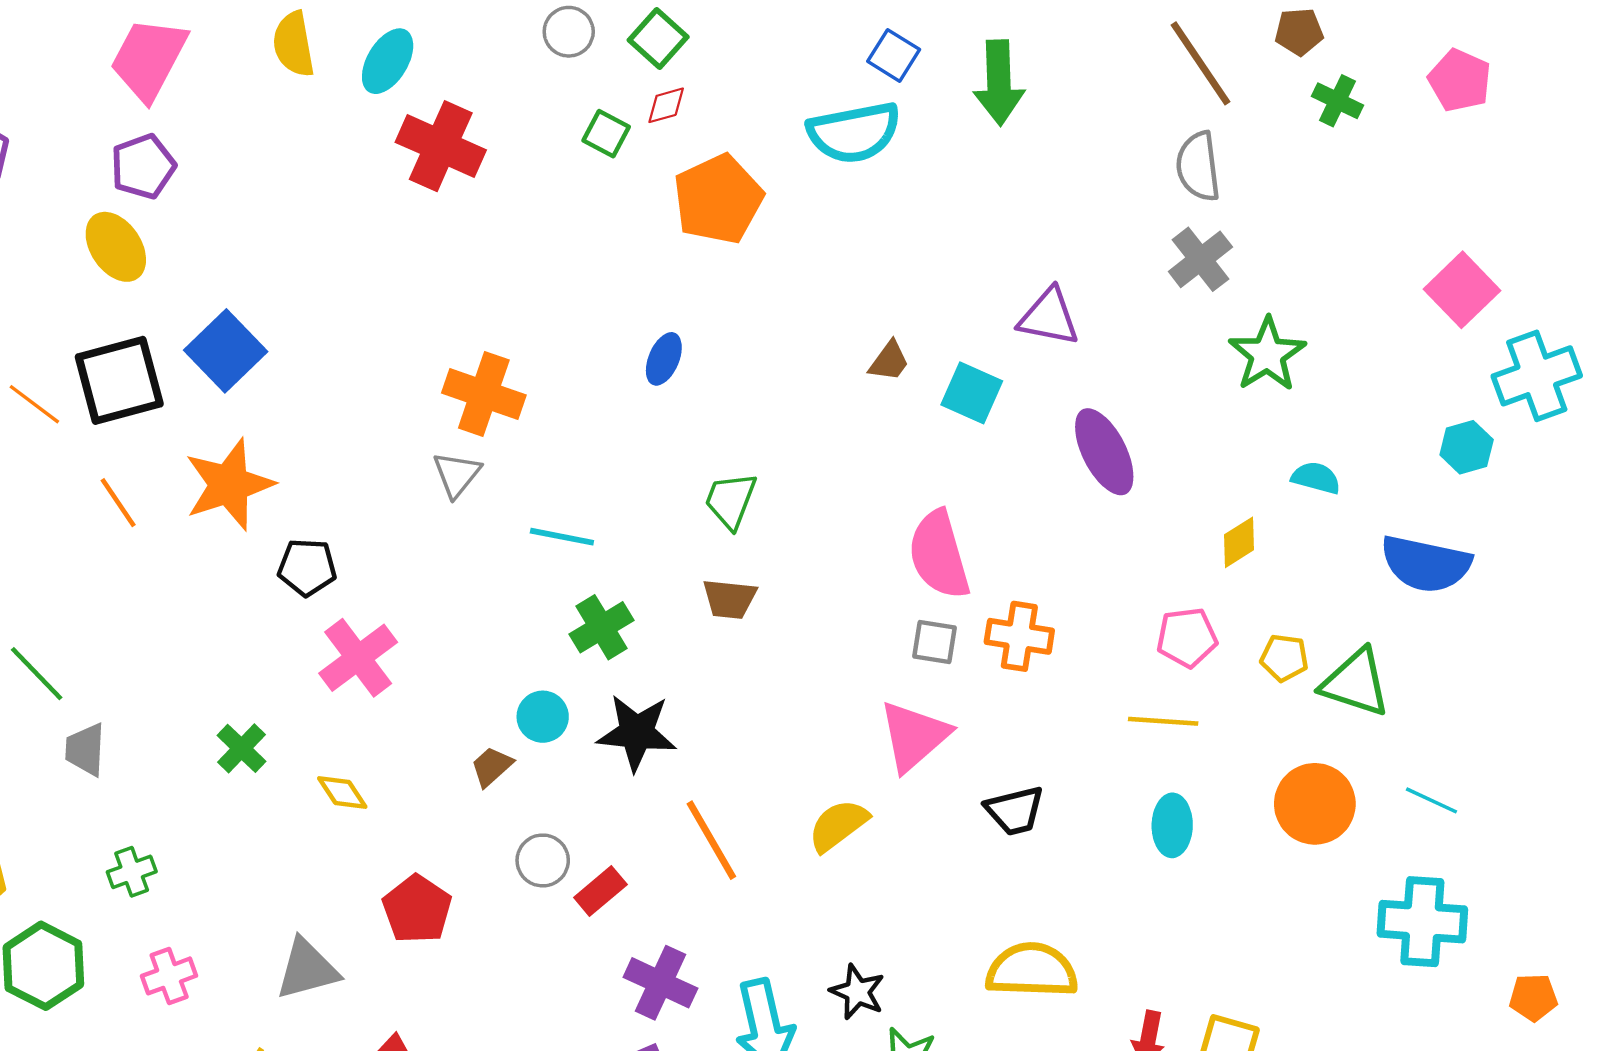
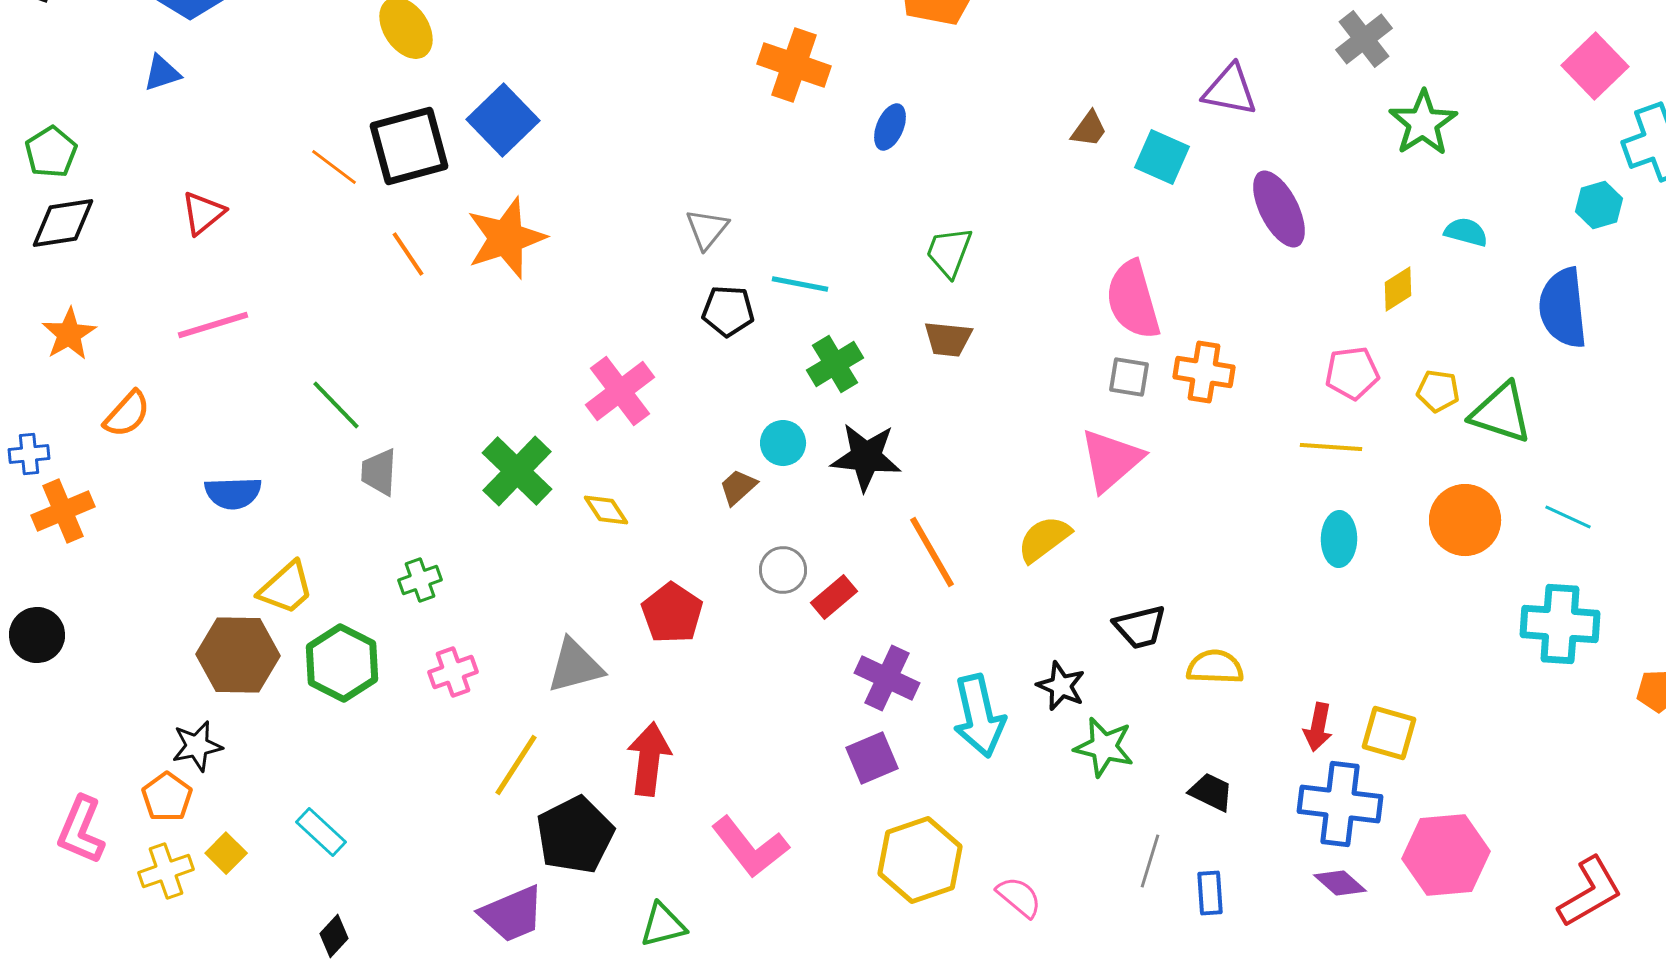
orange cross: (484, 394) -> (794, 65), moved
blue semicircle: (1426, 564) -> (1563, 308), turned 72
black pentagon: (307, 567) -> (728, 311), moved
green cross: (242, 748) -> (517, 471), size x1.6
black trapezoid: (1015, 811) -> (1140, 627), moved
yellow semicircle: (1032, 970) -> (1215, 667), size x0.7

